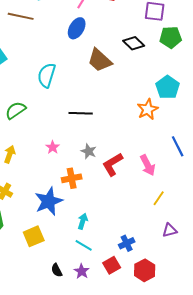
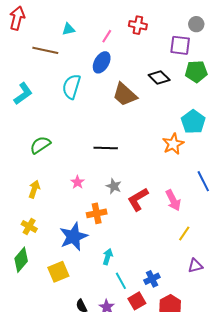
cyan semicircle: (47, 75) -> (71, 87), moved
cyan line: (84, 245) -> (121, 281), moved, turned 30

